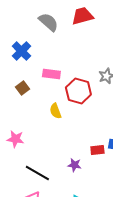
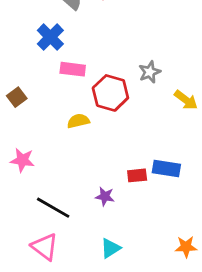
blue cross: (21, 51) -> (50, 37), moved
brown square: (22, 88) -> (17, 97), moved
yellow semicircle: (55, 111) -> (78, 121), turned 98

